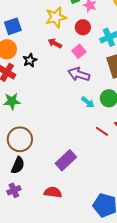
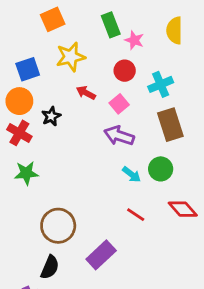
yellow star: (56, 17) -> (71, 57), moved
red line: (102, 131) -> (136, 215), moved
brown circle: (20, 139) -> (58, 226), moved
black semicircle: (18, 165) -> (50, 267), moved

